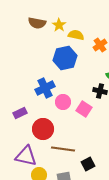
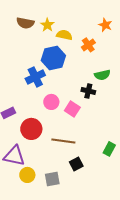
blue cross: (45, 88) -> (35, 77), moved
brown line: (63, 149) -> (63, 141), moved

